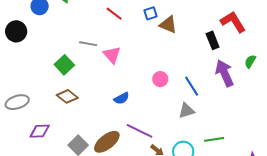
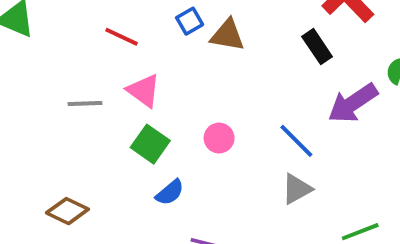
pink triangle: (112, 55) -> (144, 91), moved
green square: (64, 65) -> (150, 144), moved
purple arrow: (225, 73) -> (353, 103), turned -88
pink circle: (160, 79) -> (219, 138), moved

